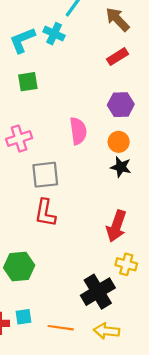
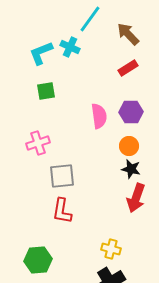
pink semicircle: (78, 131) -> (99, 116), moved
red arrow: (116, 226) -> (136, 198), moved
yellow cross: (126, 264) -> (111, 249), moved

